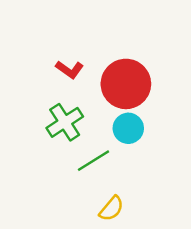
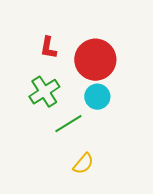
red L-shape: (70, 70) -> (48, 48), turned 65

